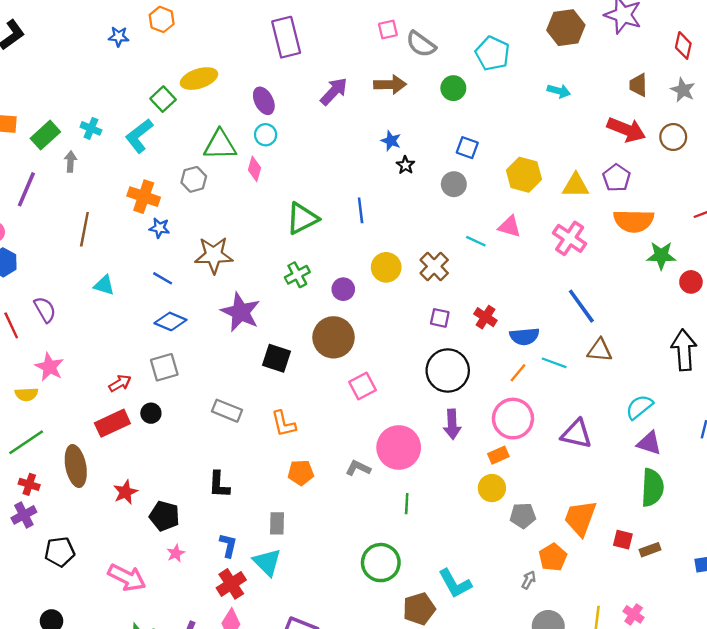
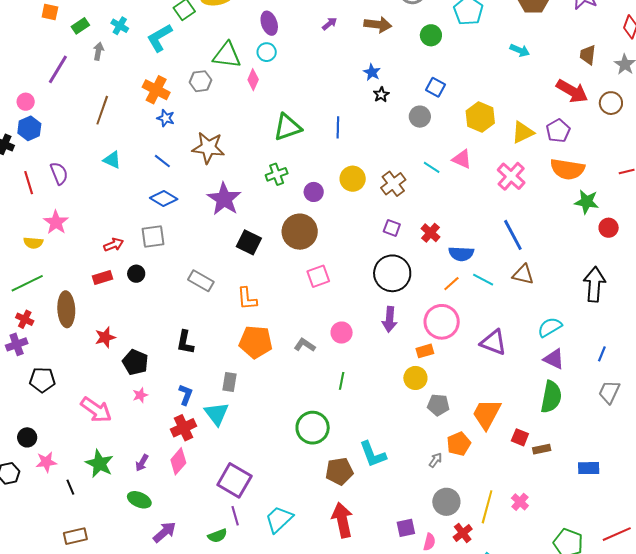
purple arrow: (334, 91) -> (330, 24), size x0.6
green rectangle: (45, 135) -> (80, 26), size x0.7
yellow triangle: (576, 186) -> (523, 132), turned -35
red rectangle: (112, 423) -> (102, 278), size x0.7
pink circle: (399, 447) -> (342, 333), size x0.6
orange pentagon: (301, 473) -> (256, 342), size x1.5

